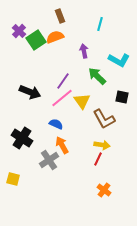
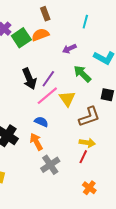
purple arrow: (84, 51) -> (69, 49), turned -104
black arrow: (30, 92) -> (29, 79), moved, turned 45
brown L-shape: (104, 119) -> (89, 117), turned -80
orange arrow: (62, 145) -> (36, 142), moved
gray cross: (49, 160) -> (50, 165), moved

